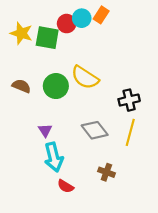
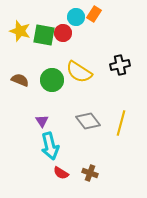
red circle: (67, 24) -> (63, 33), moved
black cross: (129, 100) -> (120, 65), moved
brown cross: (106, 172) -> (90, 173), moved

